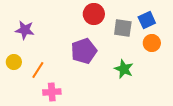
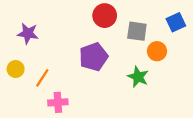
blue square: (147, 20) -> (176, 22), moved
orange circle: (152, 43) -> (157, 51), moved

